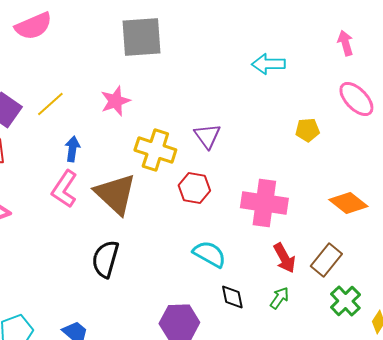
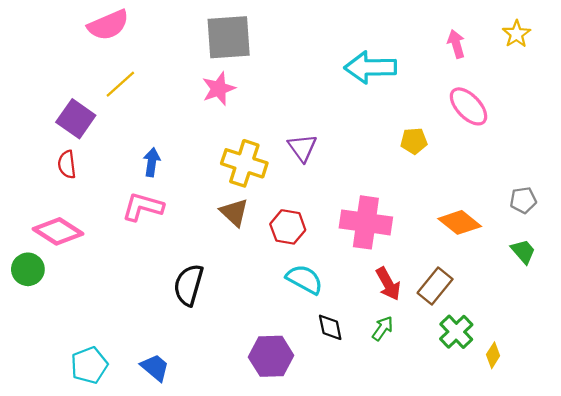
cyan arrow: (268, 64) -> (370, 67), size x1.4
pink star: (115, 101) -> (219, 89), moved
yellow line: (50, 104) -> (120, 84), moved
red hexagon: (194, 188) -> (288, 227), moved
pink L-shape: (64, 189) -> (143, 207), turned 72
brown triangle: (115, 194) -> (234, 212), moved, size x0.6

